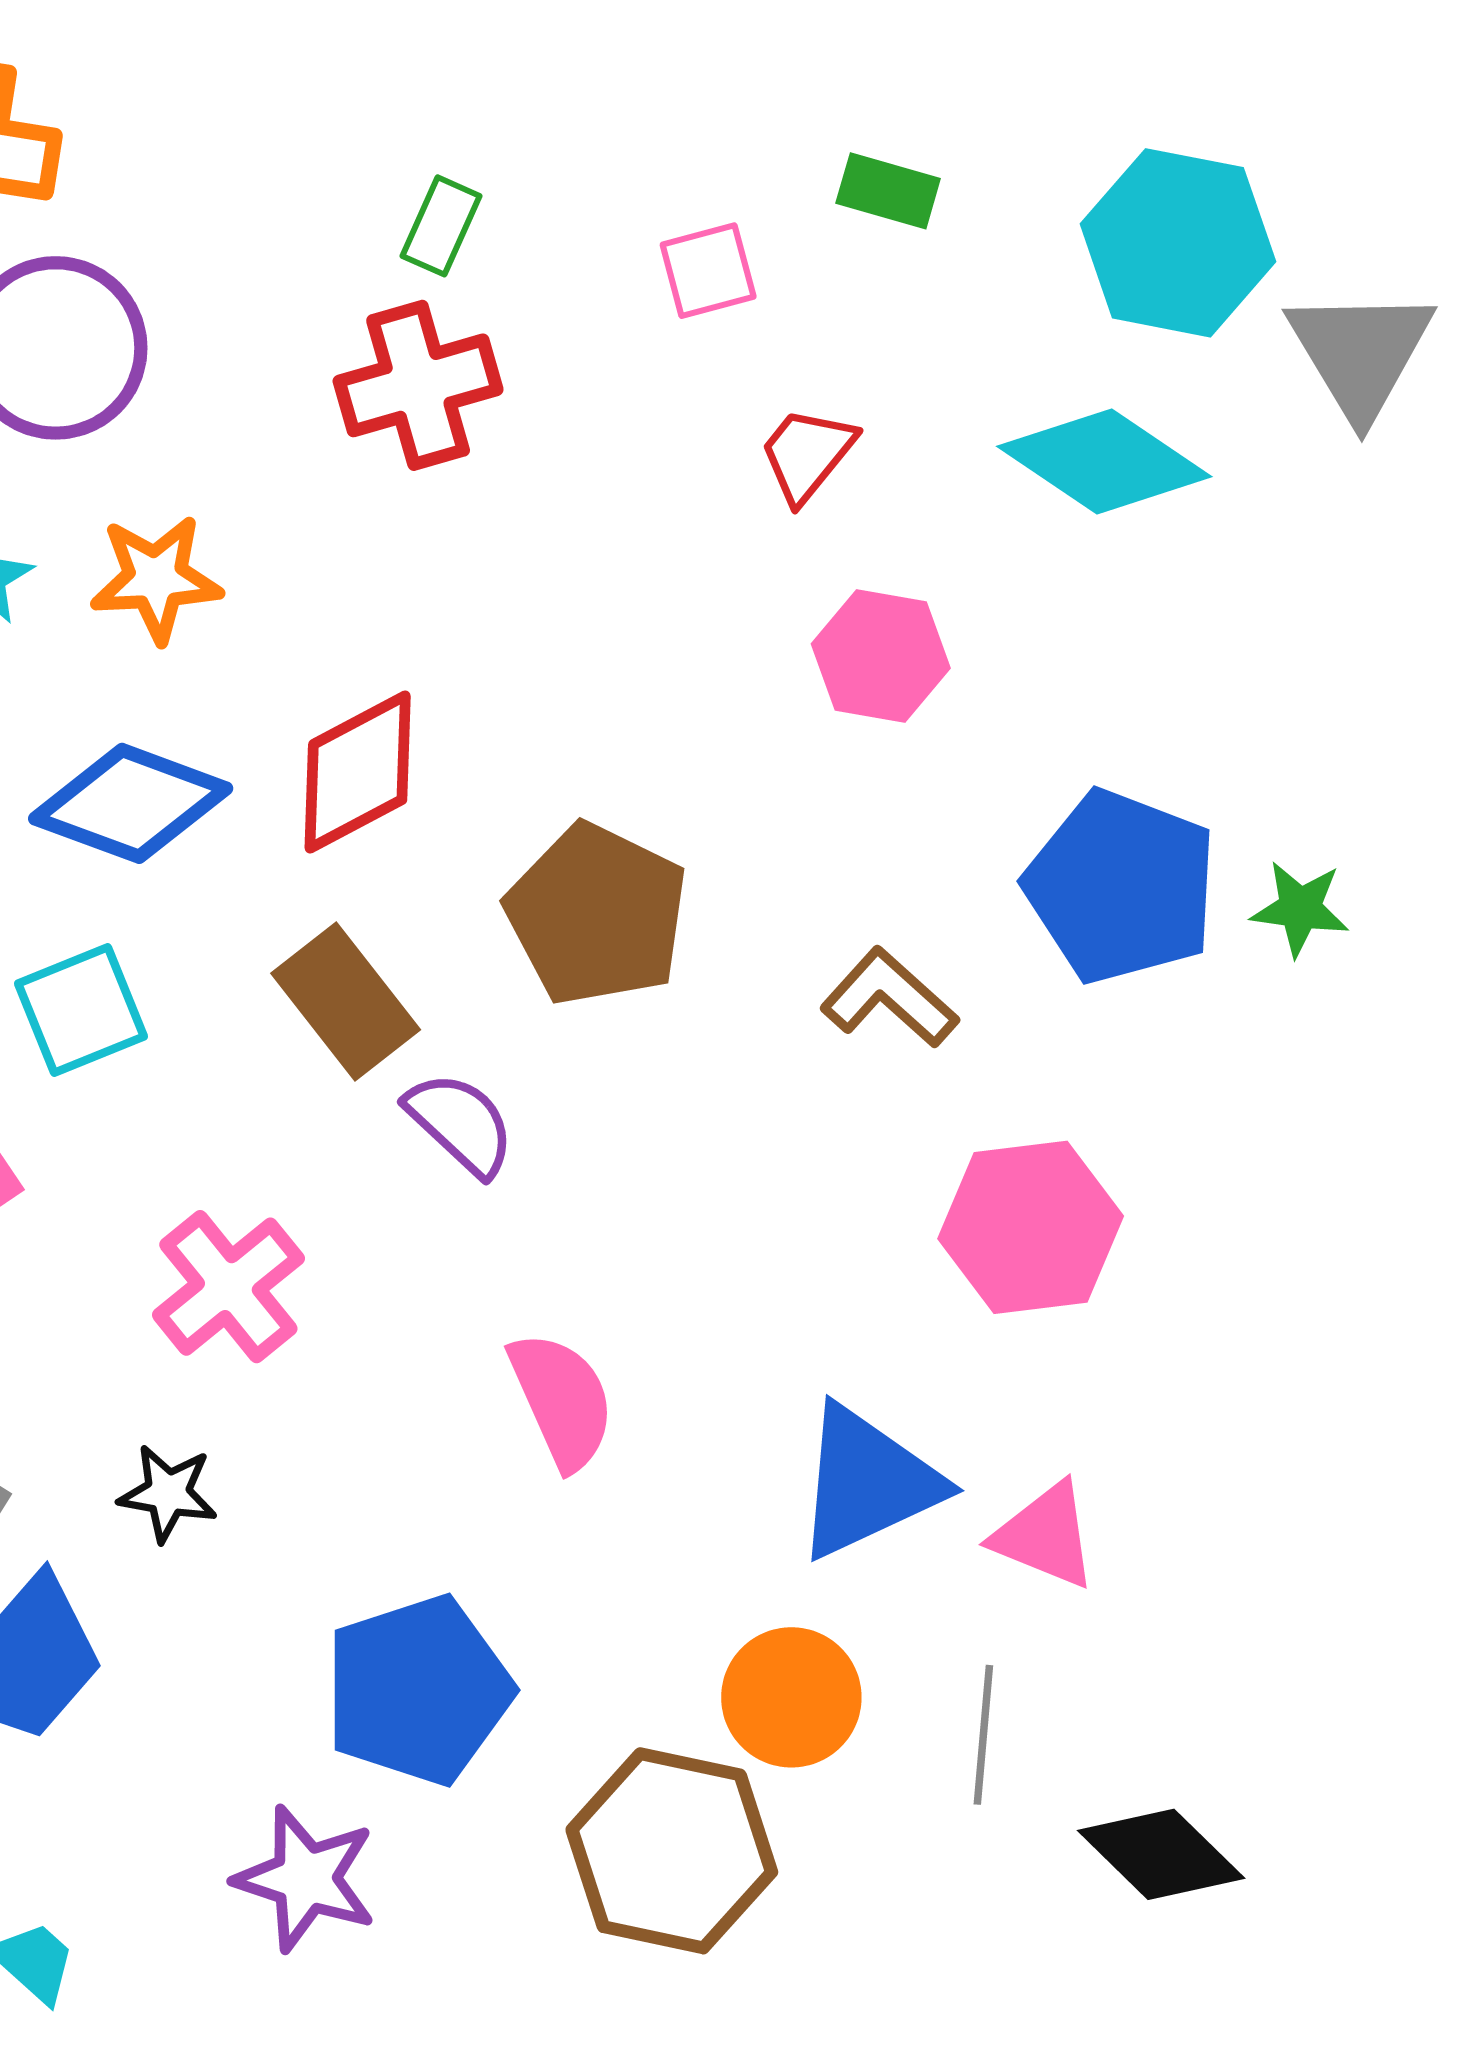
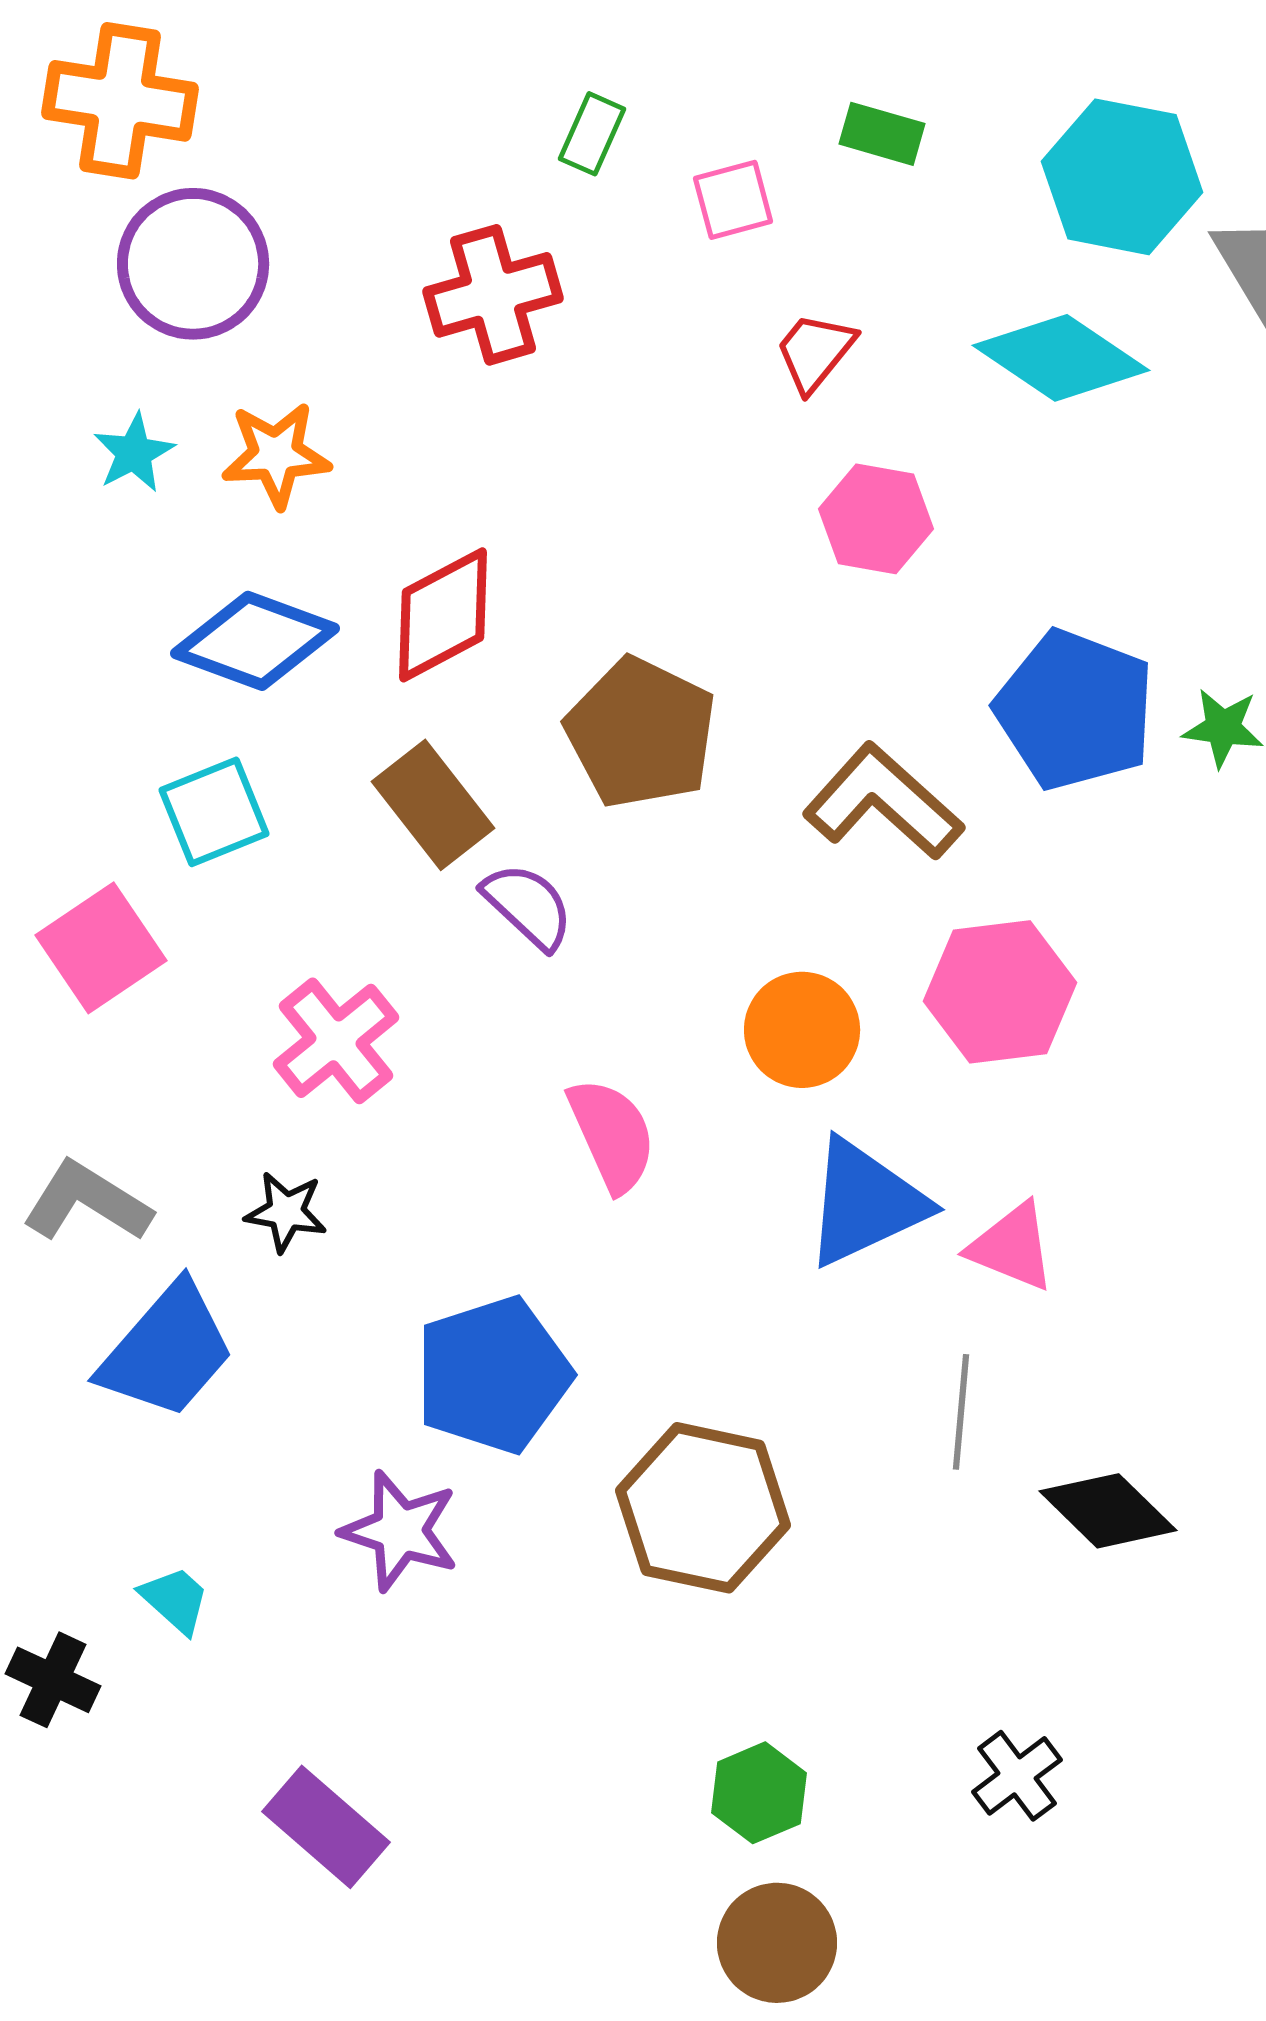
green rectangle: (441, 226) -> (592, 134), moved
brown L-shape: (889, 998) -> (883, 802), size x1.4
orange circle: (791, 1697) -> (802, 1030), moved

